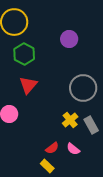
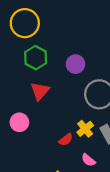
purple circle: (69, 39) -> (75, 64), moved
red semicircle: (52, 148) -> (66, 140), moved

